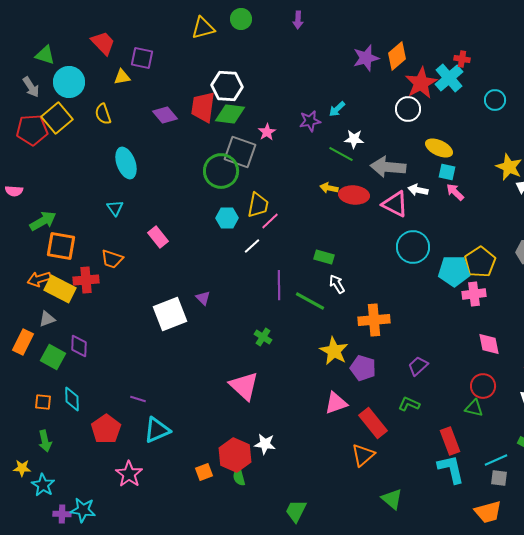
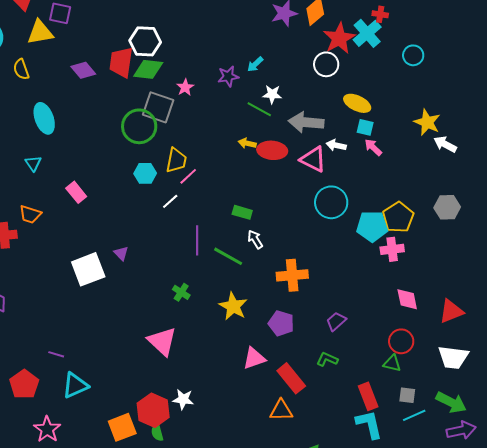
yellow triangle: (122, 77) -> (40, 32), size x1.6
yellow star: (334, 351) -> (233, 306), moved
orange triangle: (363, 455) -> (281, 410), turned 40
orange square: (204, 472) -> (122, 427), size x1.6
gray square: (499, 478) -> (407, 395), moved

